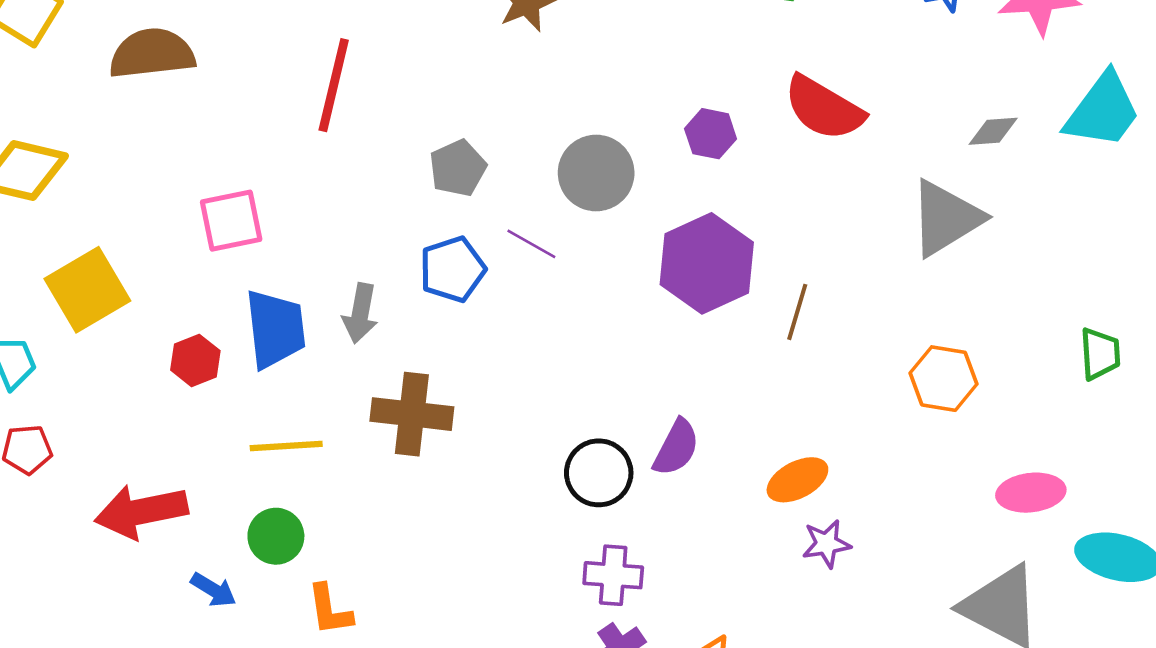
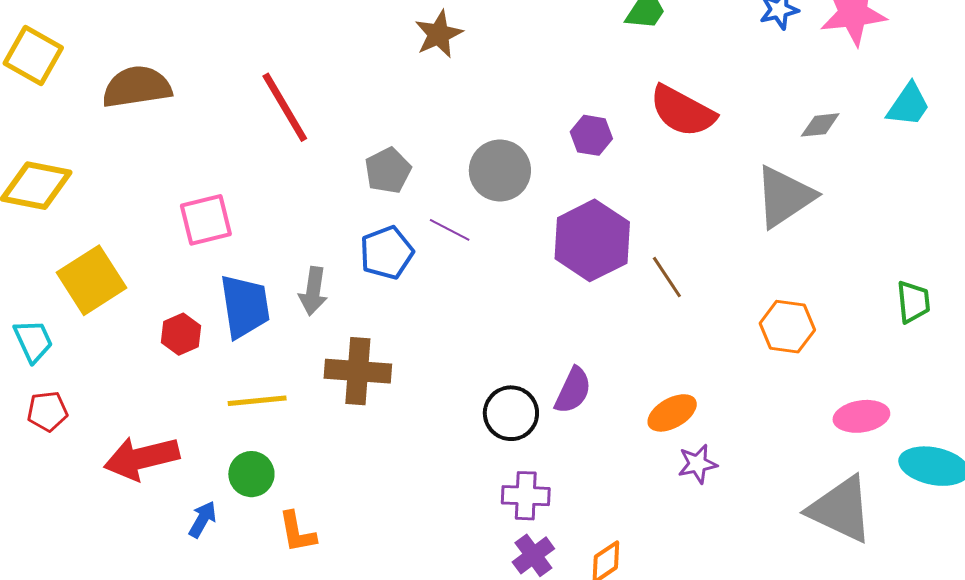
red line: (334, 85) -> (285, 107), turned -42
cyan trapezoid: (1103, 111) -> (908, 105), size x0.7
brown line: (797, 312) -> (667, 277), turned -48
blue arrow: (213, 590) -> (202, 519), turned -90

